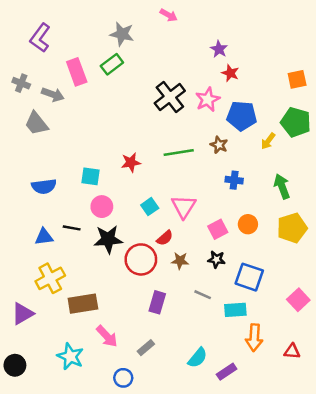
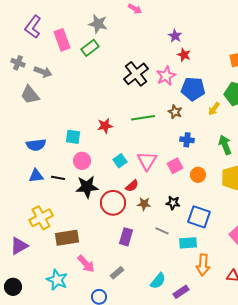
pink rectangle: (77, 72) -> (62, 40), moved
pink square: (218, 229) -> (175, 166), moved
blue triangle: (44, 237) -> (36, 176), moved

